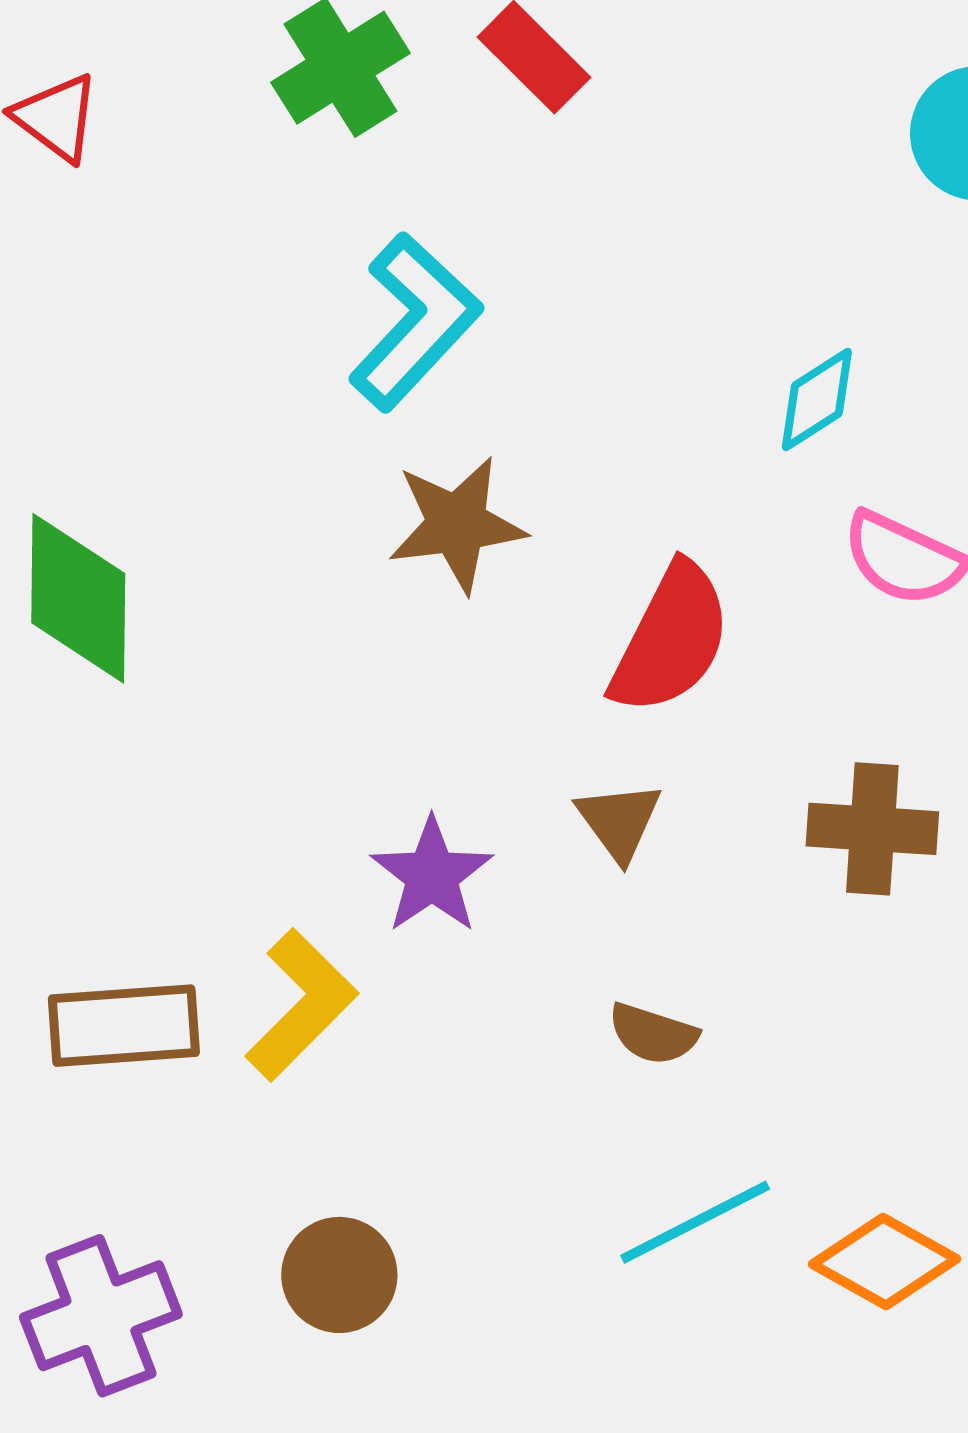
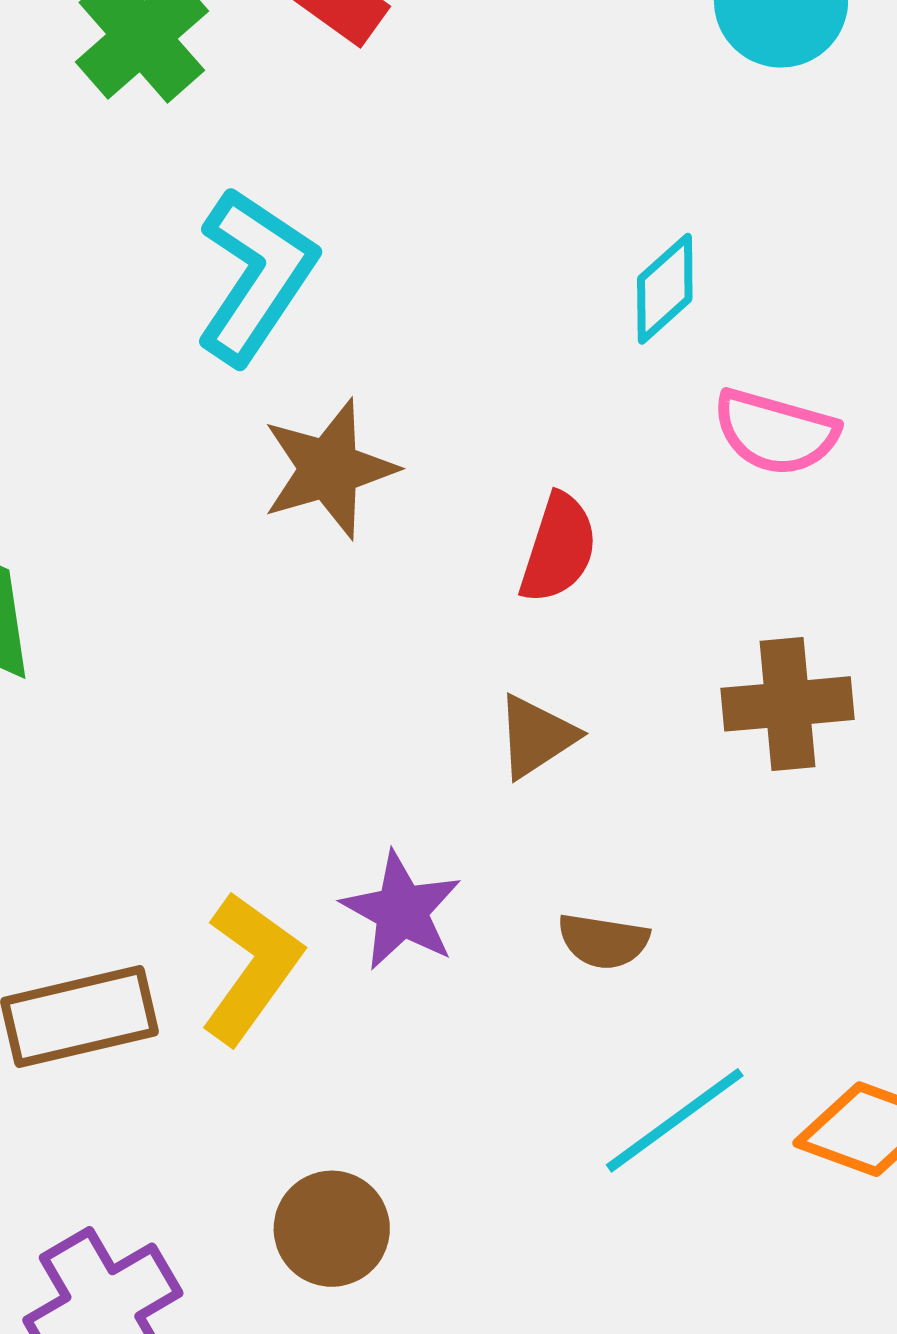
red semicircle: (671, 639) -> (559, 548), size x0.7
brown triangle: (619, 821) -> (536, 736), turned 42
purple star: (432, 875) -> (402, 911), moved

